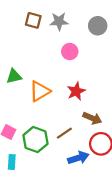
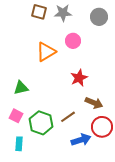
green triangle: (14, 76) -> (21, 88), moved
orange triangle: (40, 91) -> (46, 52), moved

